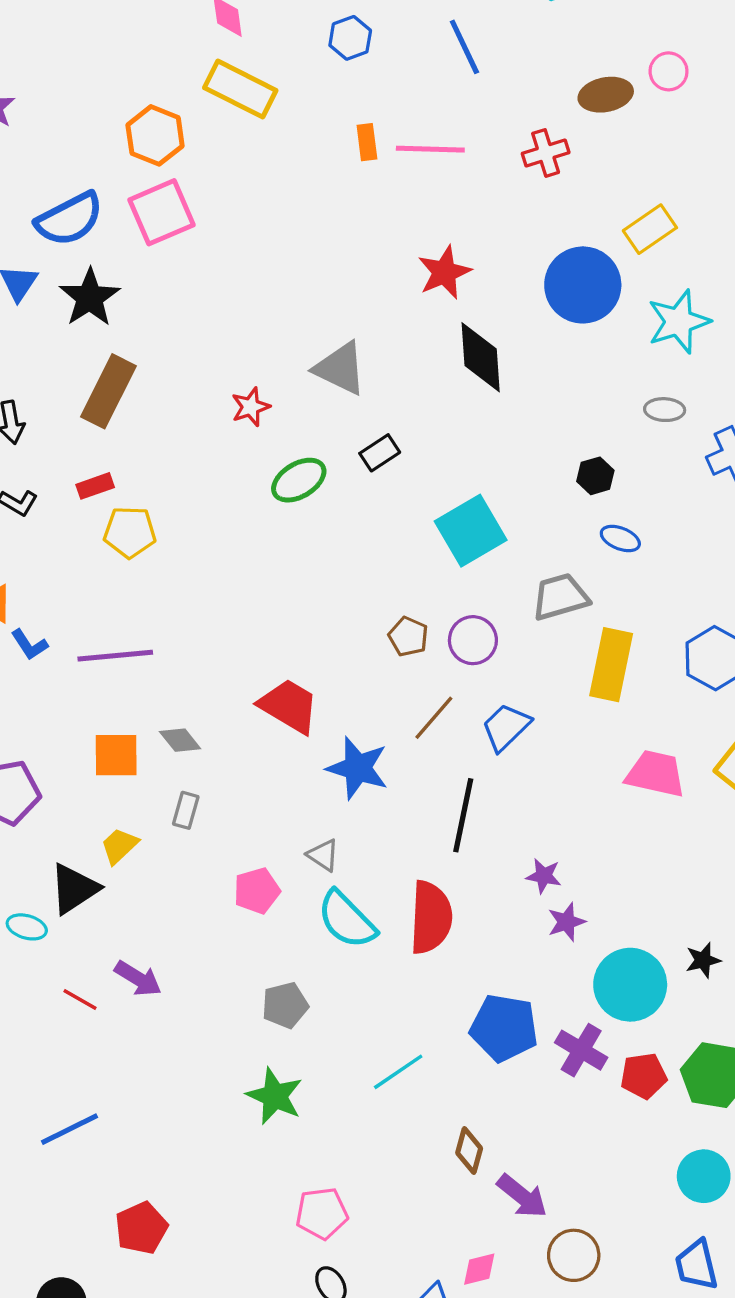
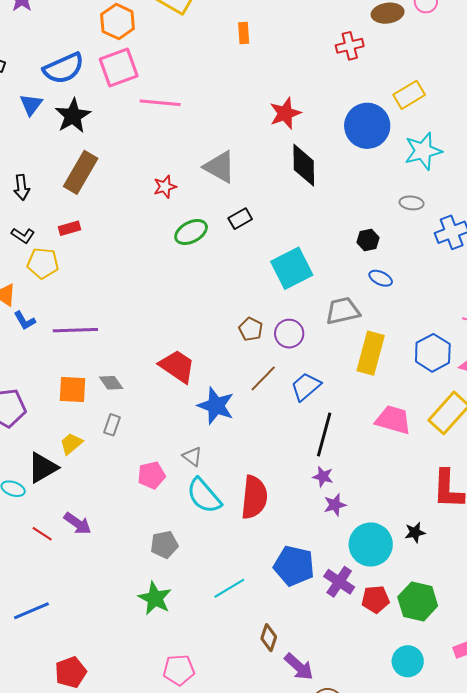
pink line: (430, 149) -> (160, 103), moved
yellow pentagon: (130, 532) -> (43, 263), moved
black line: (463, 815) -> (324, 434), moved

